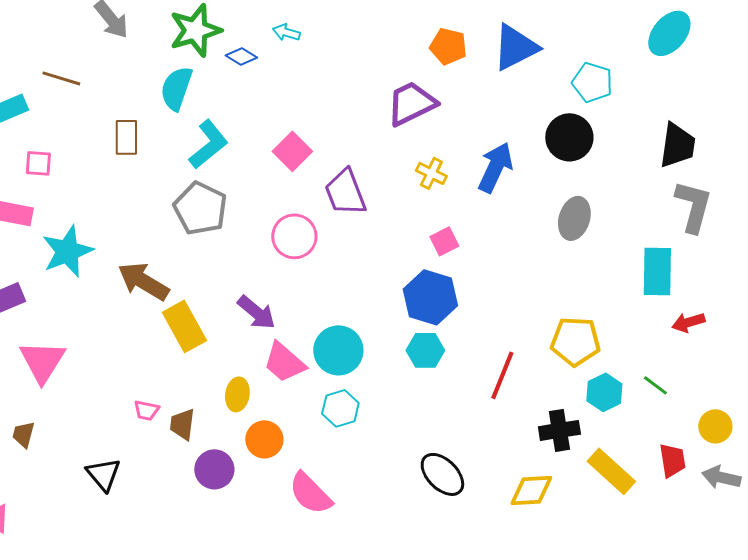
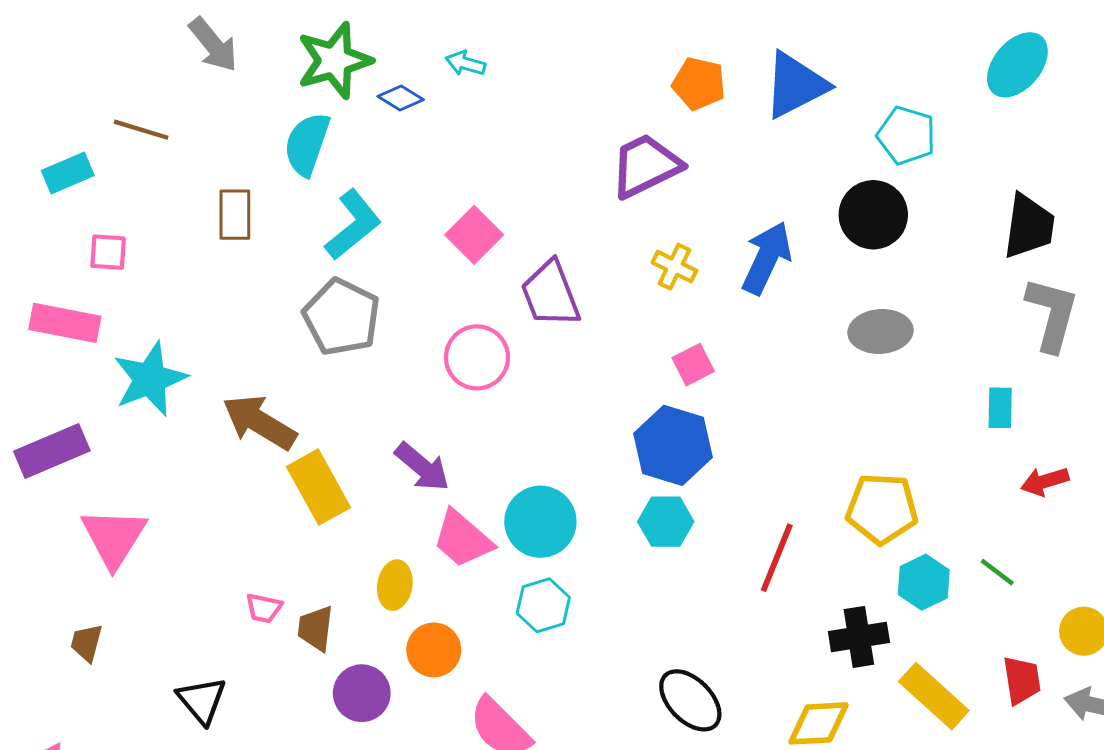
gray ellipse: (574, 218) -> (881, 331), turned 69
cyan rectangle: (657, 271) -> (1000, 408), size x0.6

